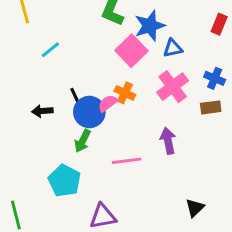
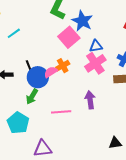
blue star: (150, 26) -> (82, 21), turned -30
blue triangle: (173, 48) -> (96, 46), moved
orange cross: (125, 93) -> (63, 66), turned 32
black triangle: (195, 208) -> (115, 143), moved, turned 32

